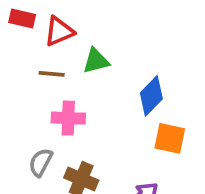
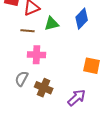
blue diamond: (151, 96) -> (82, 19), moved

